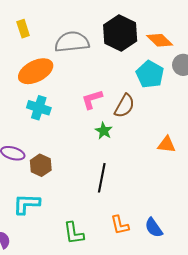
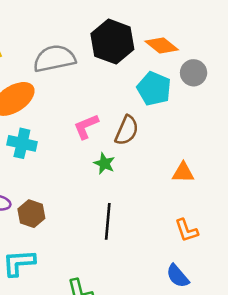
orange L-shape: (120, 225) -> (187, 230), moved

